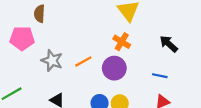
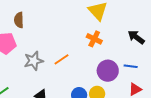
gray star: (52, 61) -> (34, 61), turned -30
purple circle: (114, 68) -> (108, 71), moved

